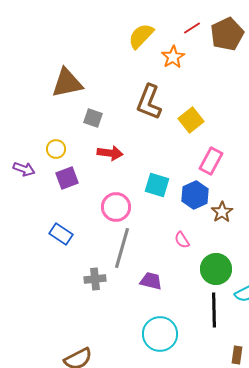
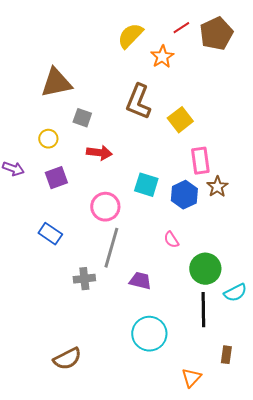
yellow circle: (56, 149) -> (48, 139), moved
pink rectangle: (211, 161) -> (200, 161), turned -36
brown star: (222, 212) -> (217, 187), moved

